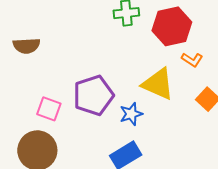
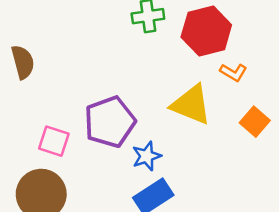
brown semicircle: (27, 46) -> (23, 62), turned -100
blue star: (131, 114) -> (147, 156), moved

